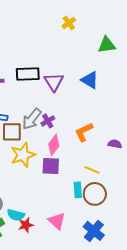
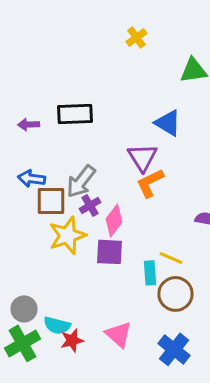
purple triangle: (54, 82) -> (142, 157), moved
purple cross: (48, 121) -> (90, 205), moved
orange L-shape: (84, 132) -> (150, 183), moved
cyan rectangle: (78, 190) -> (150, 273), moved

